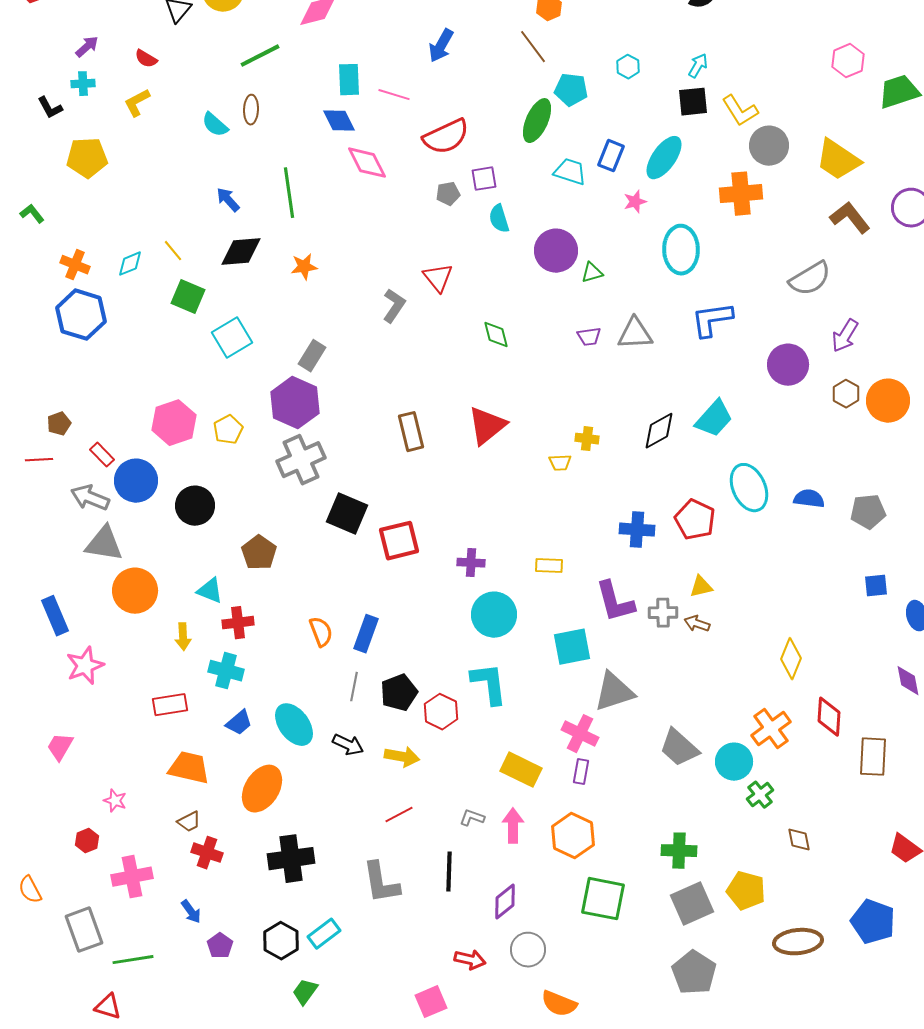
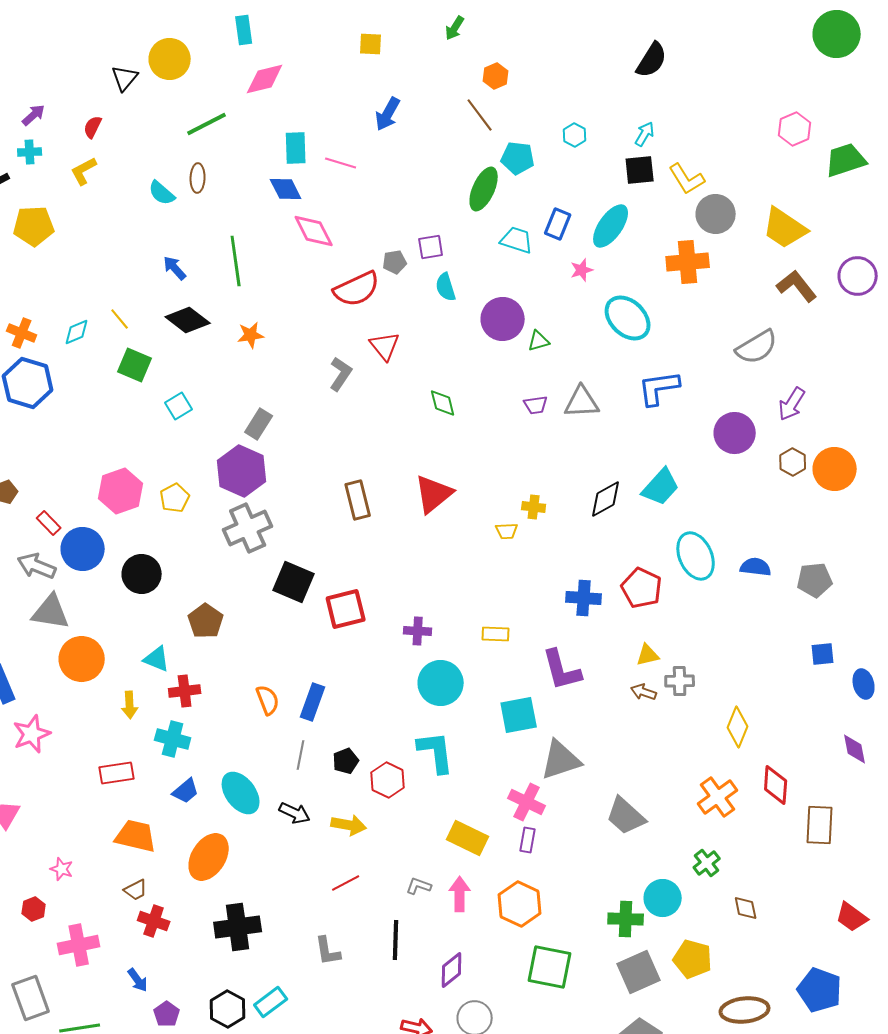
red semicircle: (146, 59) -> (93, 127), turned 85
red semicircle: (446, 137) -> (357, 289), moved
cyan ellipse: (681, 250) -> (628, 318), turned -45
black diamond: (241, 252) -> (188, 320), turned 42
cyan square: (232, 338) -> (179, 406), size x0.7
gray cross: (663, 613) -> (680, 681), moved
black pentagon: (399, 693) -> (346, 761), size x0.7
cyan circle: (734, 762) -> (663, 898), moved
gray L-shape: (381, 883) -> (328, 951), size x0.7

